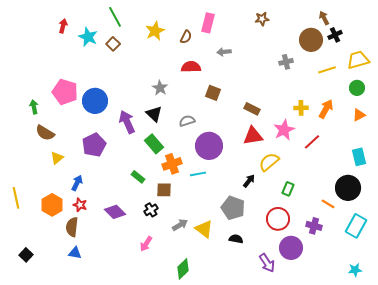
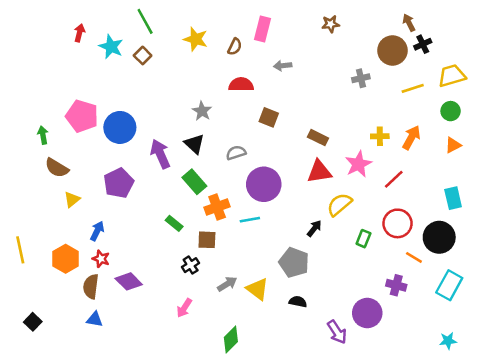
yellow star: (155, 31) -> (196, 39), turned -30
purple diamond: (115, 212) -> (129, 281), moved
red circle: (278, 219) -> (398, 223), moved

